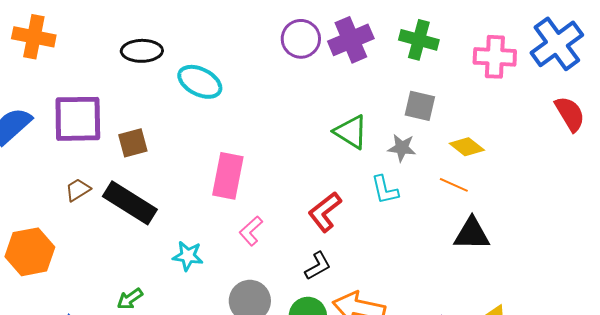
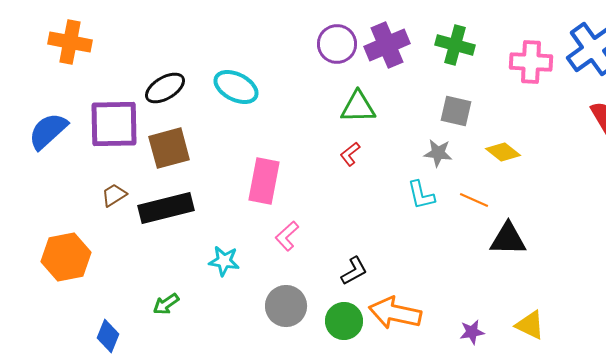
black ellipse: (142, 51) -> (165, 88), moved, turned -30
green triangle: (351, 132) -> (358, 107), moved, turned -33
brown square: (133, 143) -> (169, 148), size x1.4
orange line: (454, 185) -> (474, 200), moved
black rectangle: (130, 203) -> (166, 208), turned -46
red L-shape: (325, 212) -> (350, 154), moved, size x0.6

